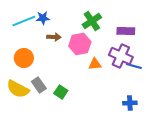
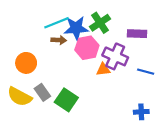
blue star: (43, 18) -> (76, 28), moved, size x1.6
cyan line: (24, 21) -> (57, 23), moved
purple cross: (121, 56) -> (115, 56), moved
green square: (61, 92) -> (66, 100), size x1.5

